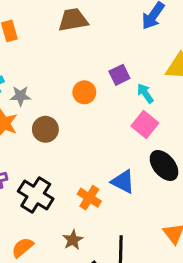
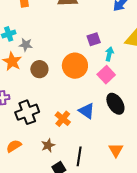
orange circle: (84, 92) -> (75, 66), moved, size x1.6
cyan arrow: (145, 93) -> (109, 54), turned 40
black cross: (36, 195) -> (27, 112), turned 30

